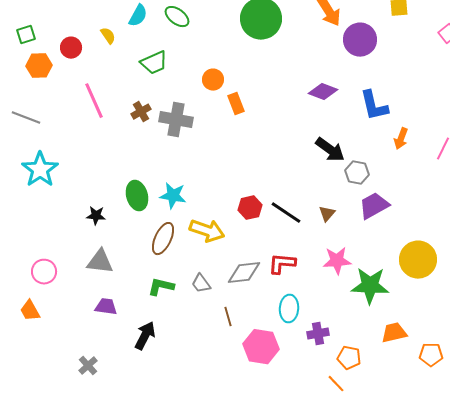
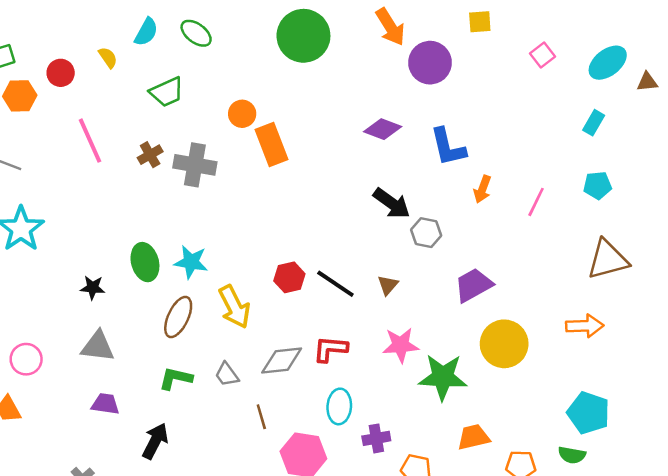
orange rectangle: (236, 104) -> (272, 144), size x1.5
purple trapezoid: (374, 206) -> (473, 285), moved
yellow arrow: (207, 231) -> (234, 307), turned 44

